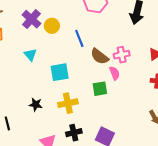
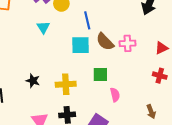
cyan triangle: (30, 55) -> (43, 27), moved
cyan square: (60, 72) -> (80, 45), moved
pink semicircle: (115, 73) -> (115, 95), moved

